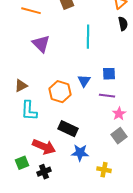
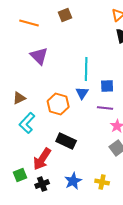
cyan line: (88, 37) -> (86, 69), moved
cyan L-shape: (29, 111) -> (27, 123), turned 40
red arrow: (44, 147) -> (42, 159), turned 100
blue star: (80, 153) -> (73, 181), moved, turned -30

